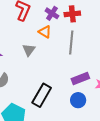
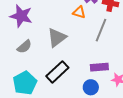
orange triangle: (45, 32) -> (79, 12), turned -32
gray triangle: (29, 50) -> (57, 38), moved, size x1.5

